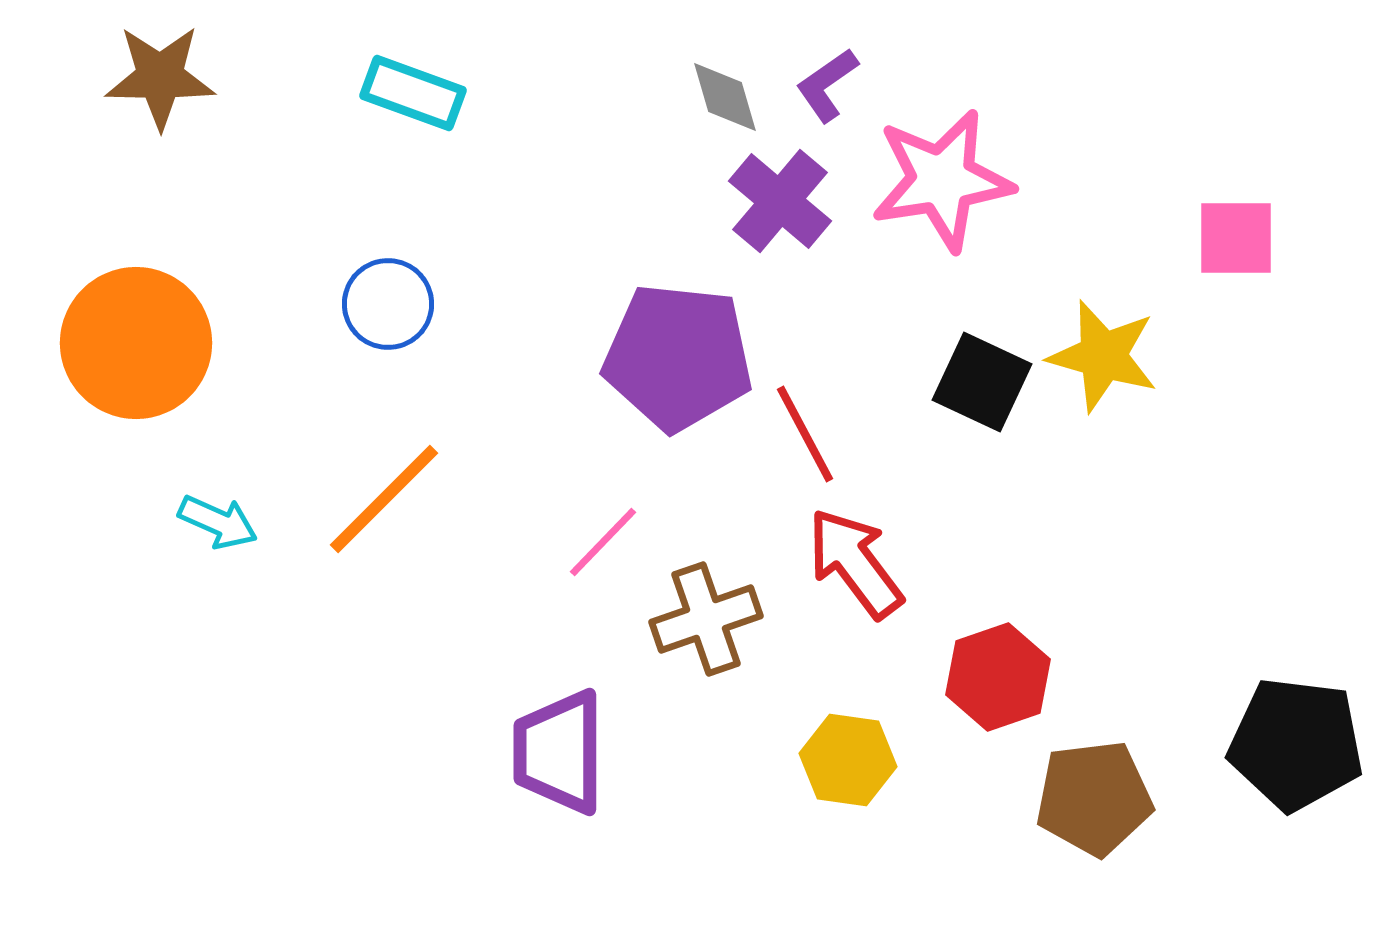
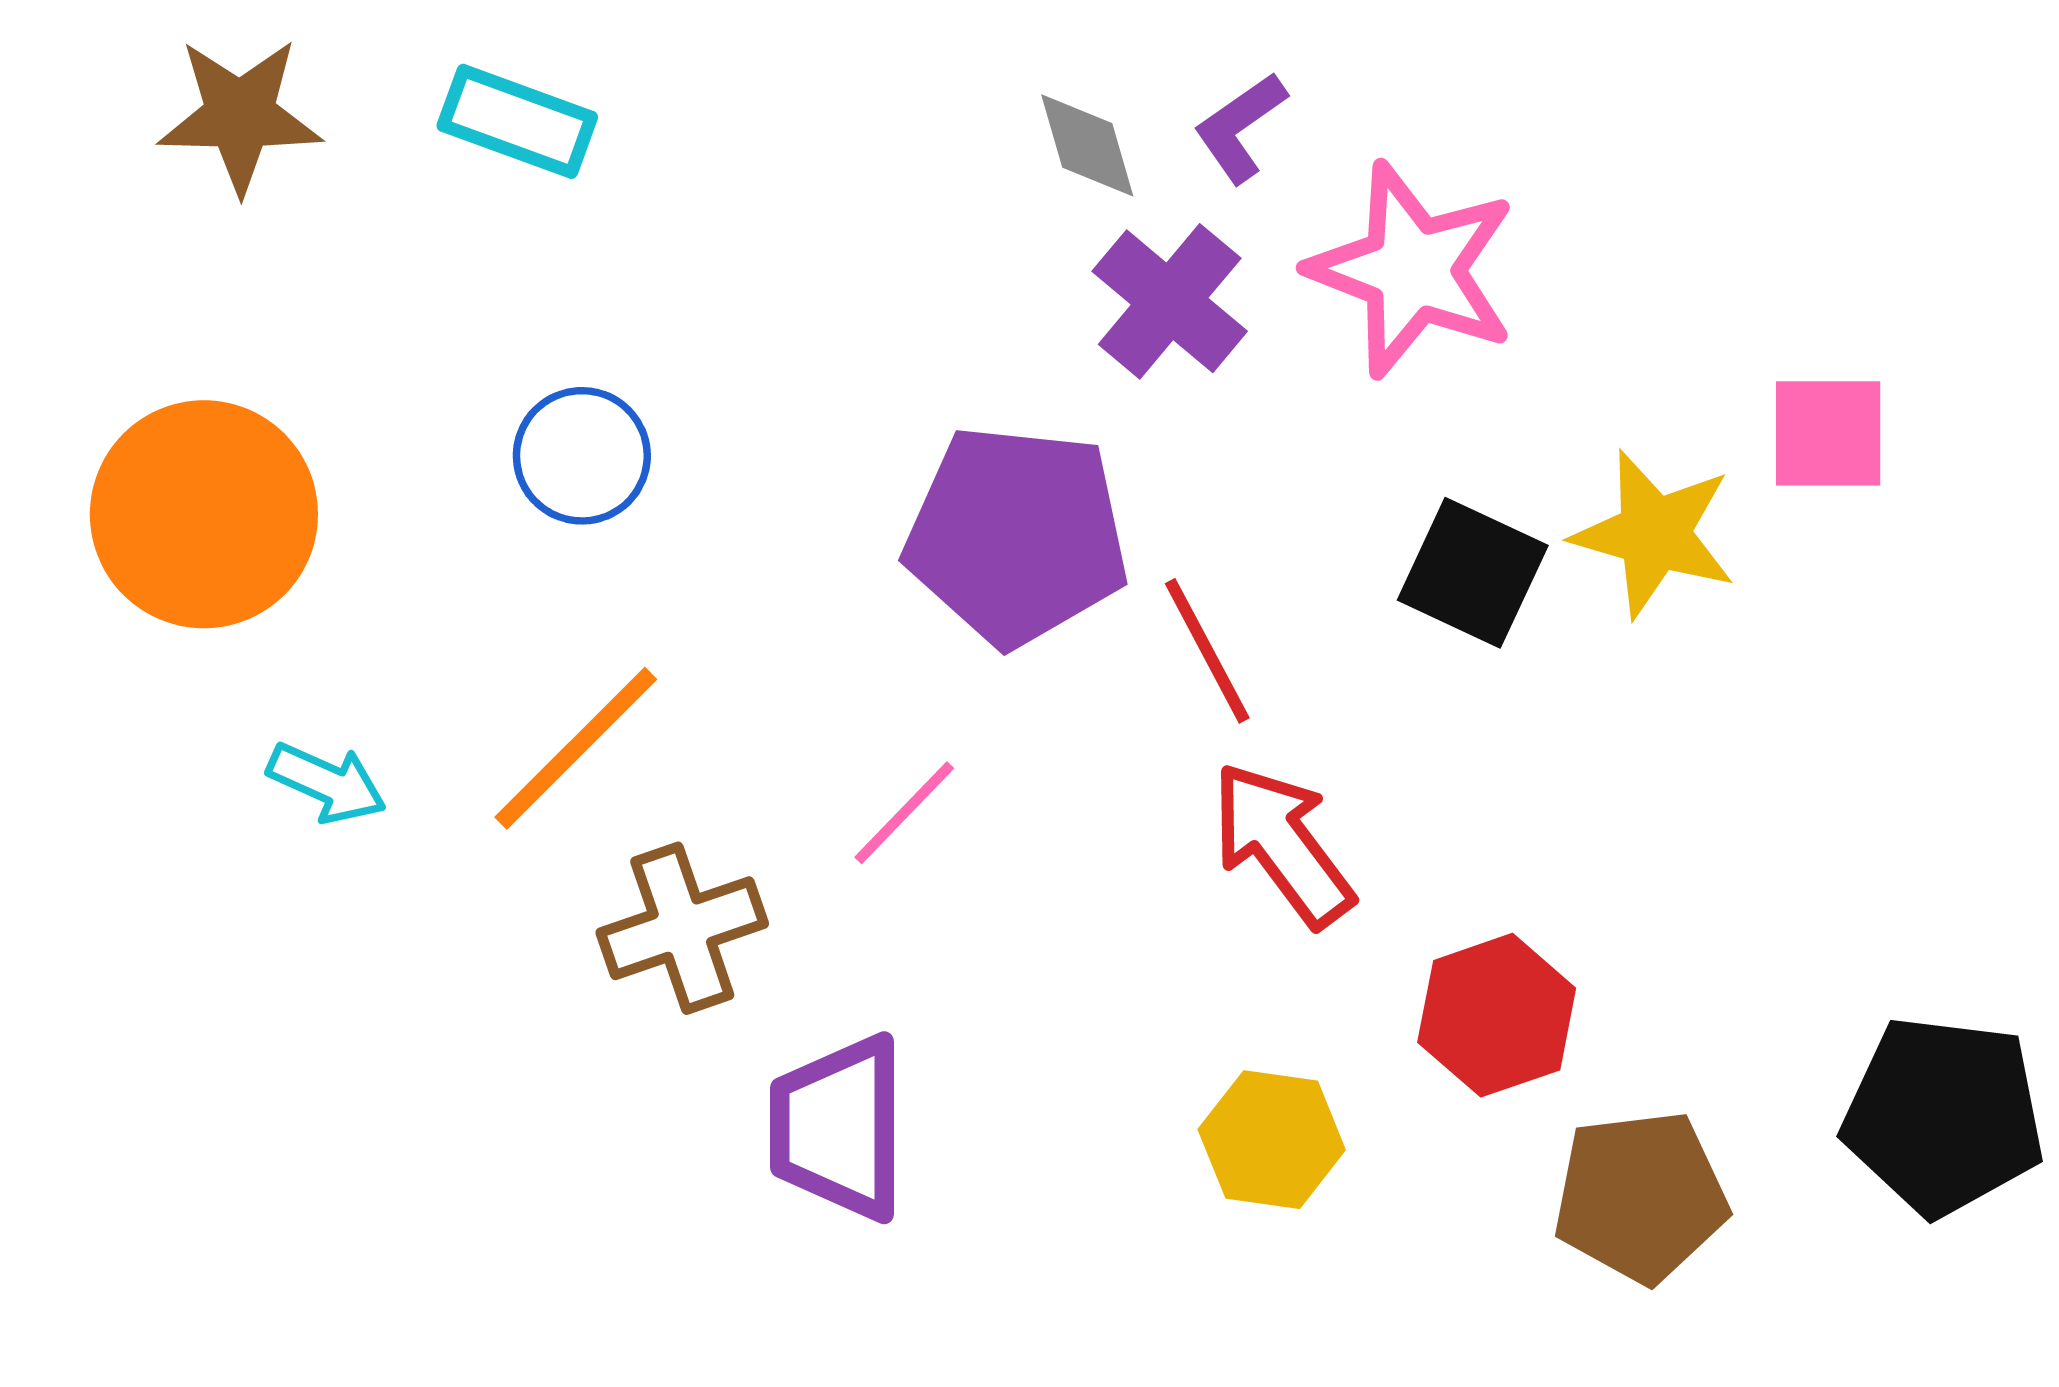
cyan rectangle: (413, 93) -> (517, 121), moved
pink star: (942, 180) -> (1413, 270), turned 30
pink square: (1236, 238) -> (1828, 433), moved
brown cross: (706, 619) -> (682, 928), moved

